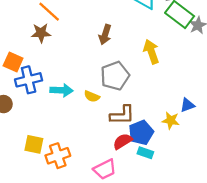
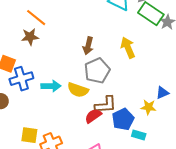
brown arrow: (105, 35) -> (88, 46), moved
yellow semicircle: (92, 96) -> (78, 90), size x1.5
red semicircle: (123, 141) -> (93, 116), moved
cyan rectangle: (145, 153) -> (139, 135), moved

